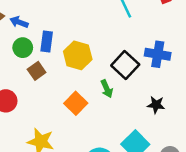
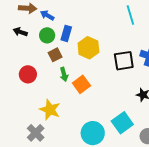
black square: (125, 65) -> (124, 61), turned 30
green arrow: (107, 89) -> (64, 74), moved

